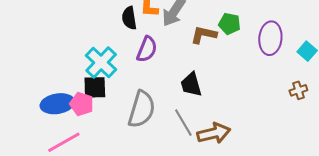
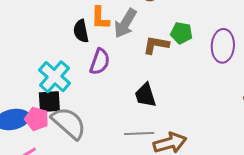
gray semicircle: (142, 109) -> (69, 123), moved, turned -63
gray line: (183, 123) -> (139, 133), turned -60

